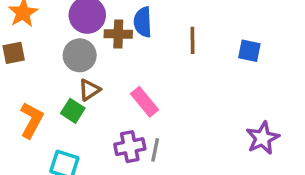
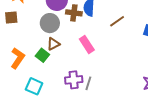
brown line: (192, 40) -> (117, 21), turned 49
pink rectangle: (145, 102) -> (87, 45), moved

